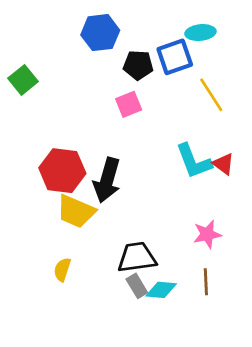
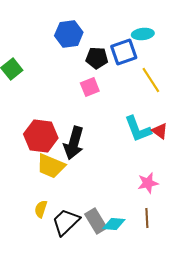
black trapezoid: (137, 257) -> (66, 222), moved, turned -36
gray rectangle: (137, 286) -> (96, 221), size x1.4

